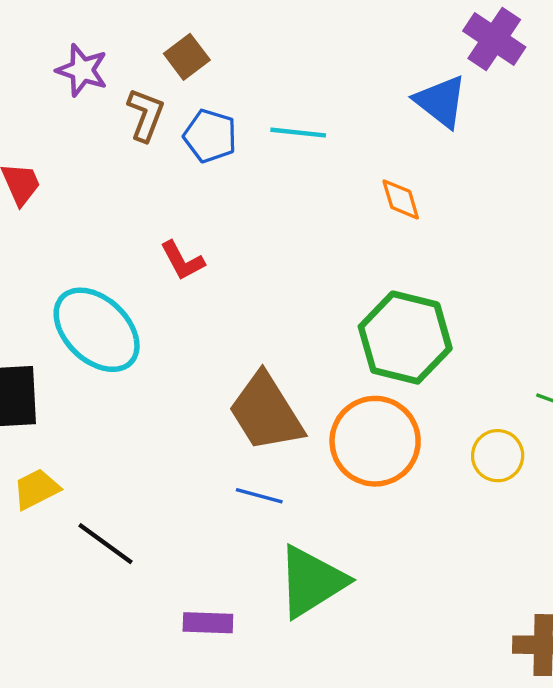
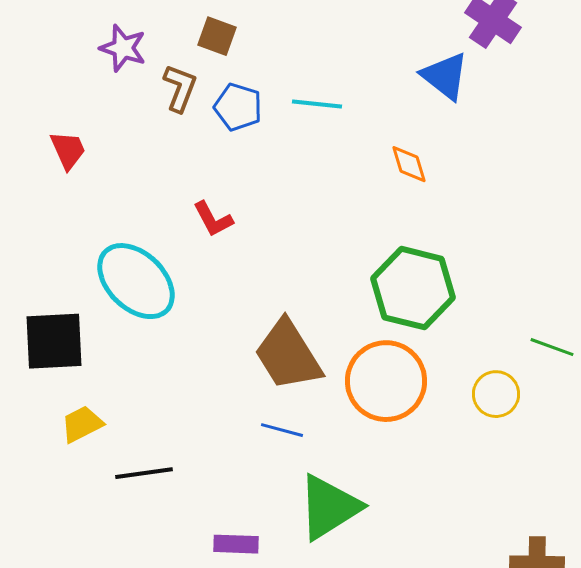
brown square: (187, 57) -> (217, 36), turned -33
black line: (105, 544) -> (144, 473), turned -44

